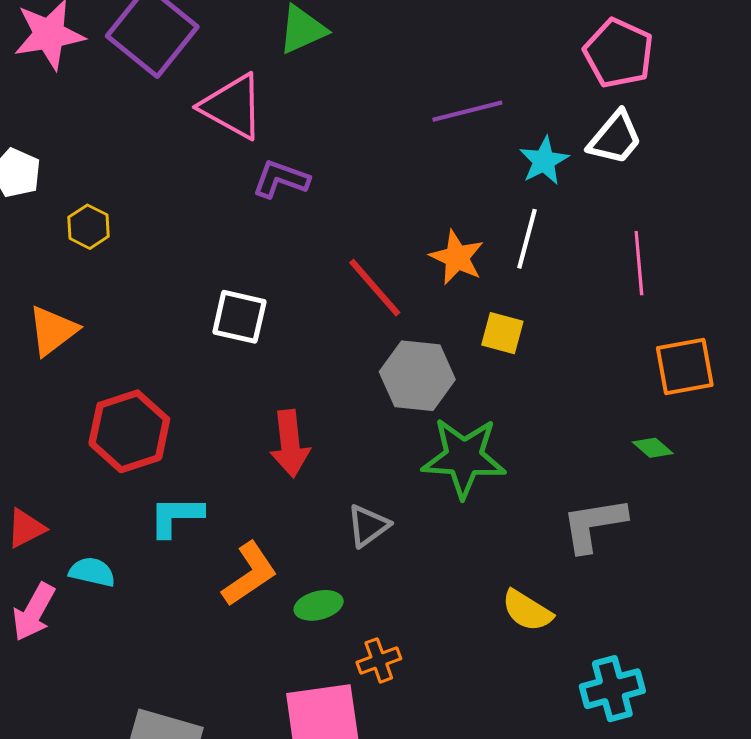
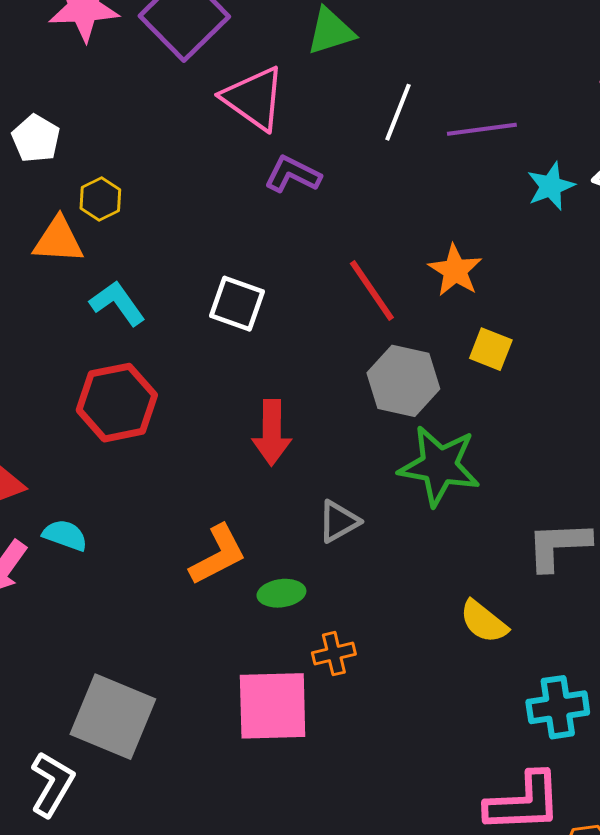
white line: (527, 239) -> (398, 112), moved
orange triangle: (53, 331) -> (58, 240), moved, turned 34
cyan L-shape: (176, 516) -> (117, 303), moved, turned 48

